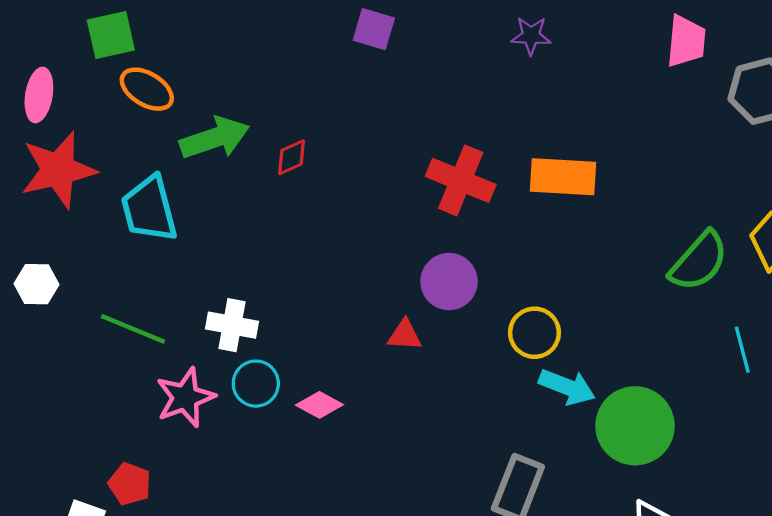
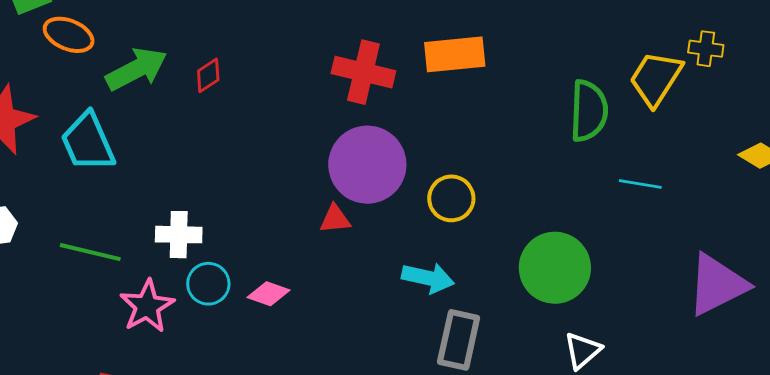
green semicircle: (699, 261) -> (589, 111), turned -30
purple circle: (449, 282) -> (367, 165), size x1.5
cyan line: (742, 350) -> (640, 184), turned -57
cyan arrow: (567, 387) -> (428, 278), moved

